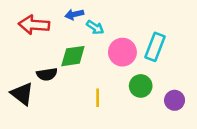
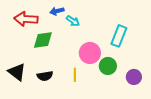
pink circle: (122, 52) -> (90, 53), moved
green diamond: (73, 56) -> (43, 40), moved
black semicircle: (47, 74) -> (45, 76), moved

